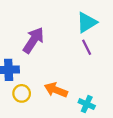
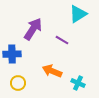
purple line: (87, 47) -> (62, 40), moved, turned -32
yellow circle: (22, 93) -> (18, 83), moved

